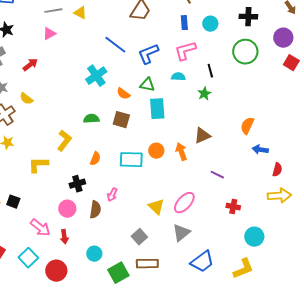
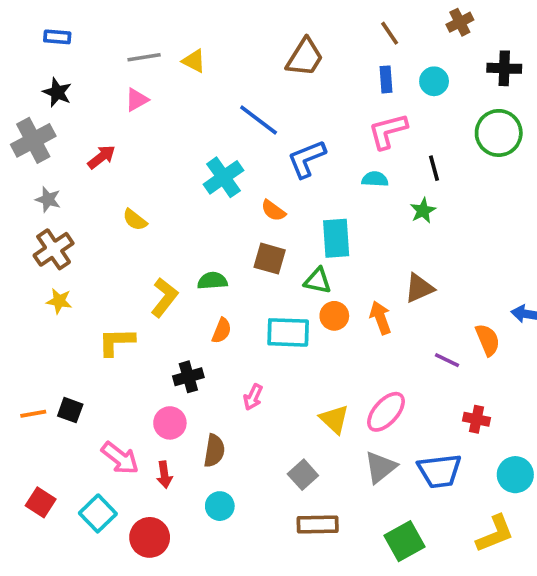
blue L-shape: (148, 54) -> (307, 159), moved
green triangle: (147, 85) -> (318, 281), moved
yellow semicircle: (26, 99) -> (135, 220), moved
green semicircle: (91, 119) -> (212, 281), moved
orange semicircle: (247, 126) -> (488, 340), moved, turned 132
brown semicircle: (95, 210) -> (214, 451), moved
blue trapezoid: (202, 262) -> (440, 471), moved, turned 30
green square: (118, 273) -> (404, 541), moved

